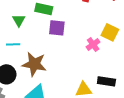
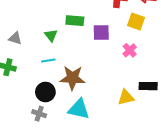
purple square: (57, 28) -> (101, 33), moved
yellow square: (110, 32) -> (136, 21), moved

